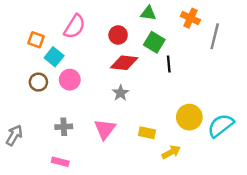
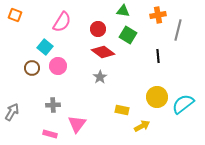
orange cross: (190, 18) -> (158, 15), turned -35
orange square: (36, 40) -> (15, 15), moved
red diamond: (124, 63) -> (103, 52), turned 30
black line: (169, 64) -> (158, 56), moved
pink triangle: (105, 129) -> (77, 124), moved

